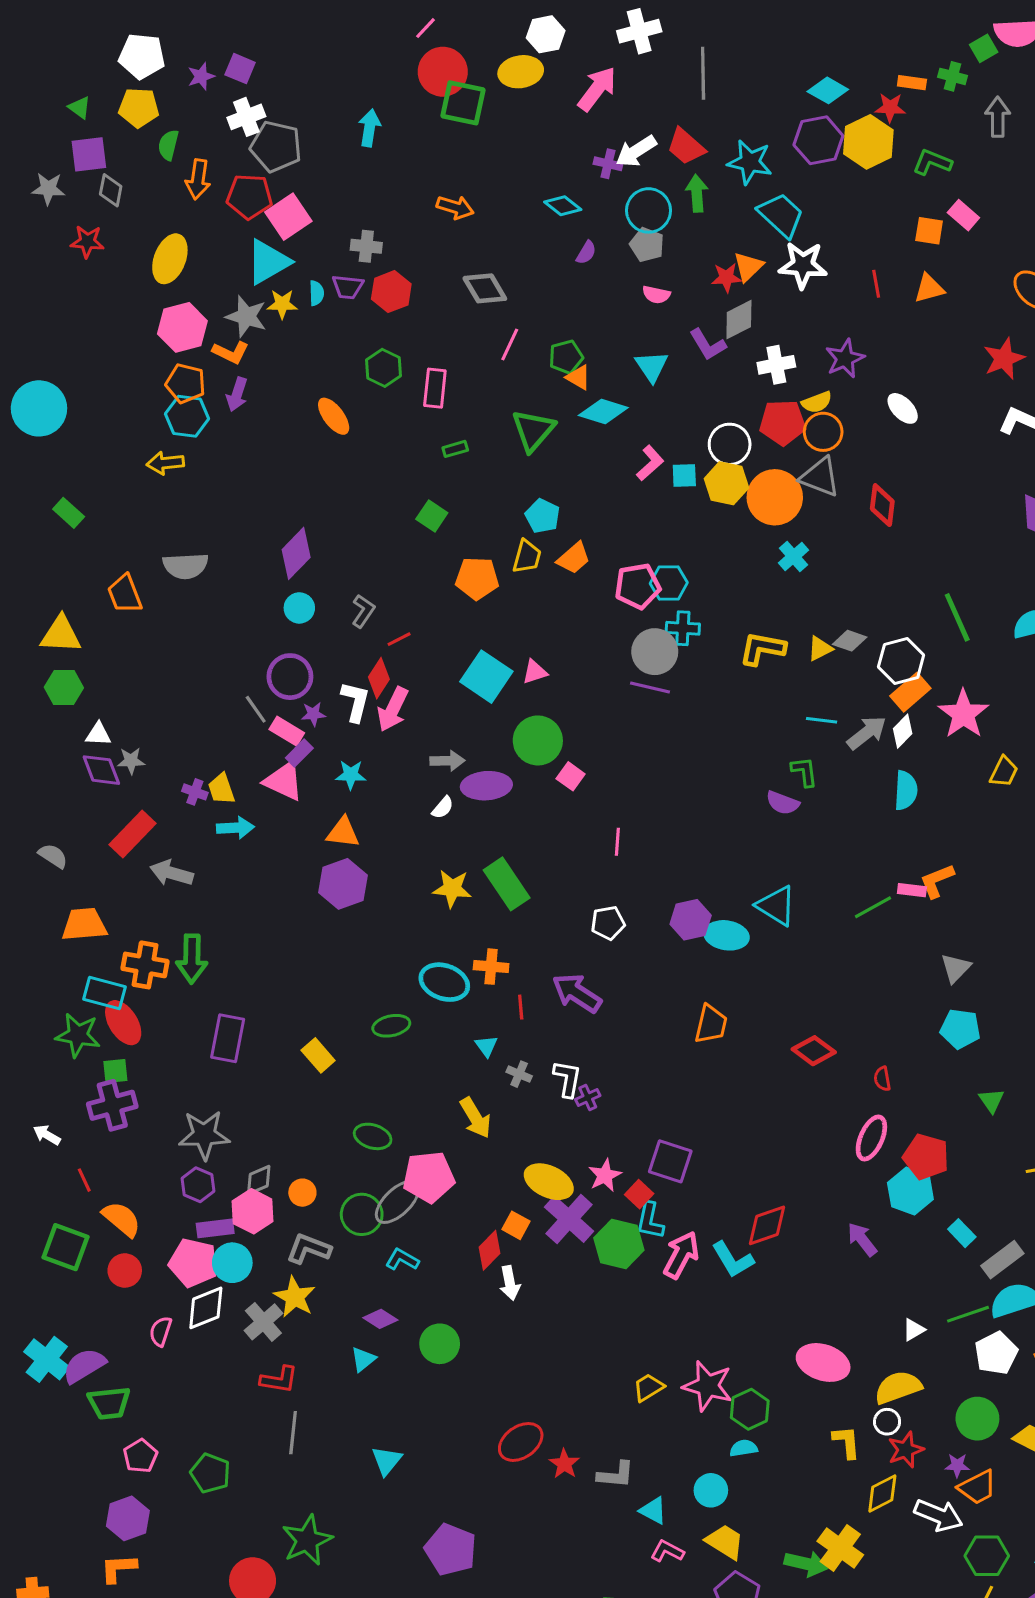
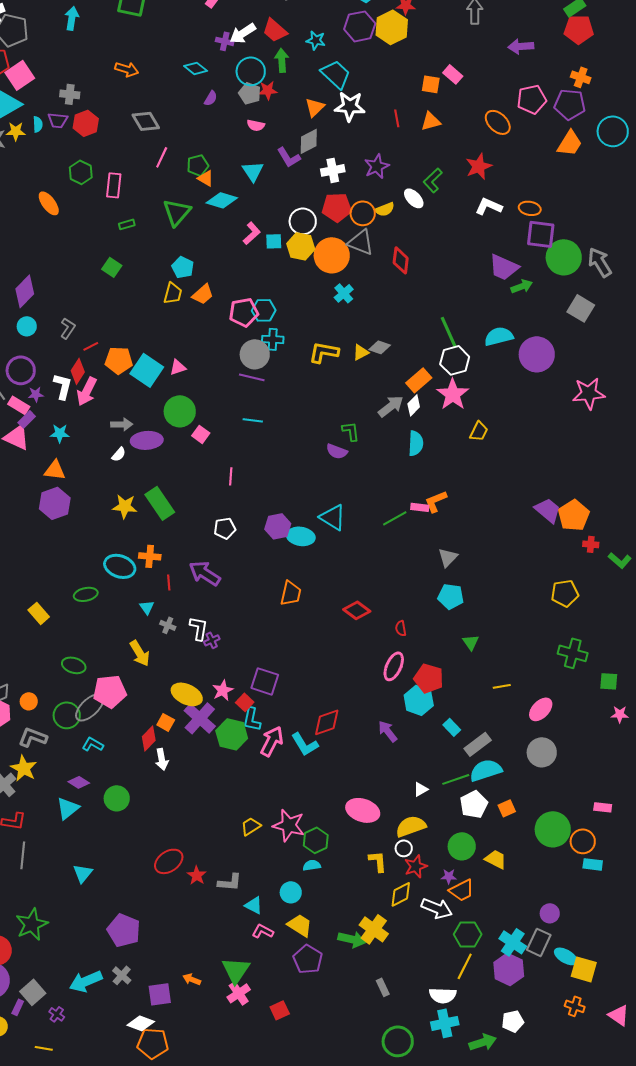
cyan star: (750, 162) -> (316, 40), size x0.7
green L-shape: (932, 162) -> (433, 180), moved, turned -65
red star: (726, 277) -> (268, 90), moved
yellow semicircle: (817, 402) -> (385, 209), moved
orange pentagon: (477, 578) -> (119, 360), moved
white hexagon: (901, 661) -> (455, 360), moved
cyan line: (822, 720) -> (253, 420), moved
cyan triangle: (363, 1359) -> (68, 808), size x1.4

